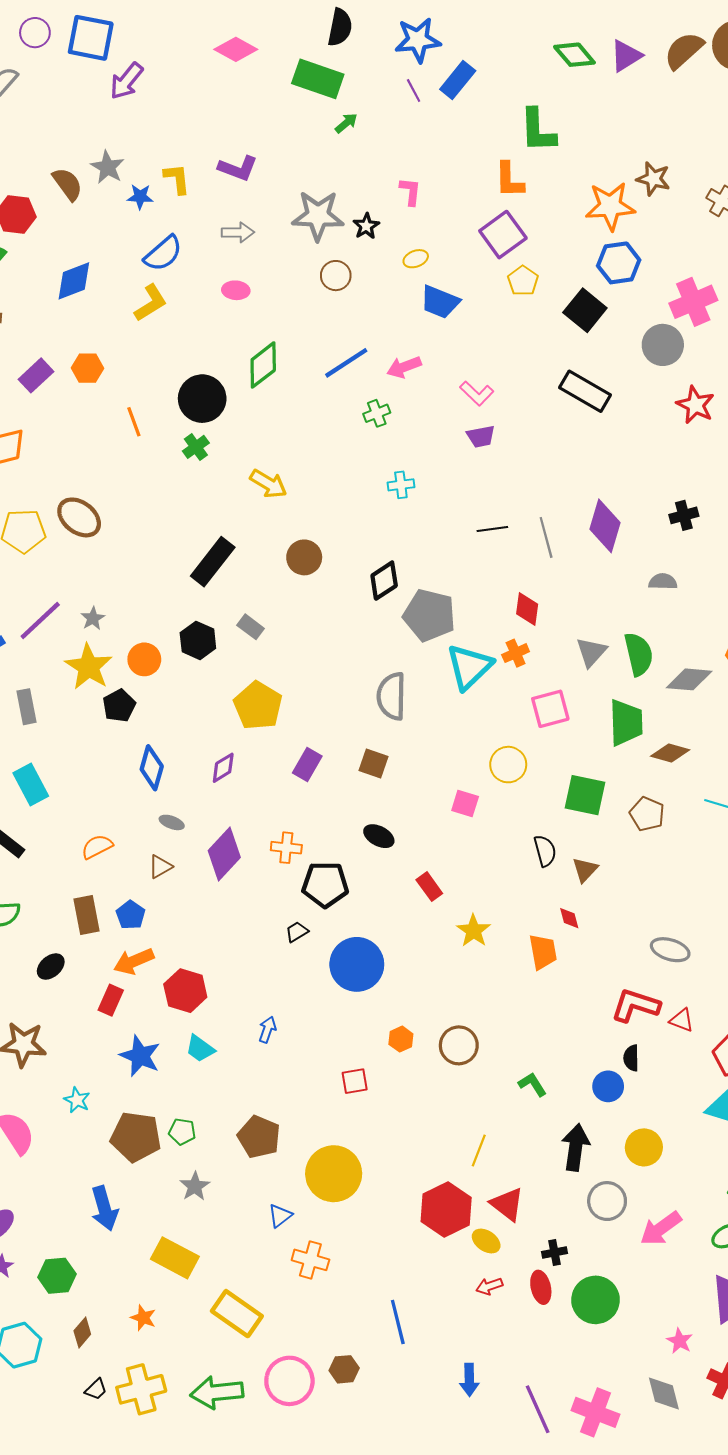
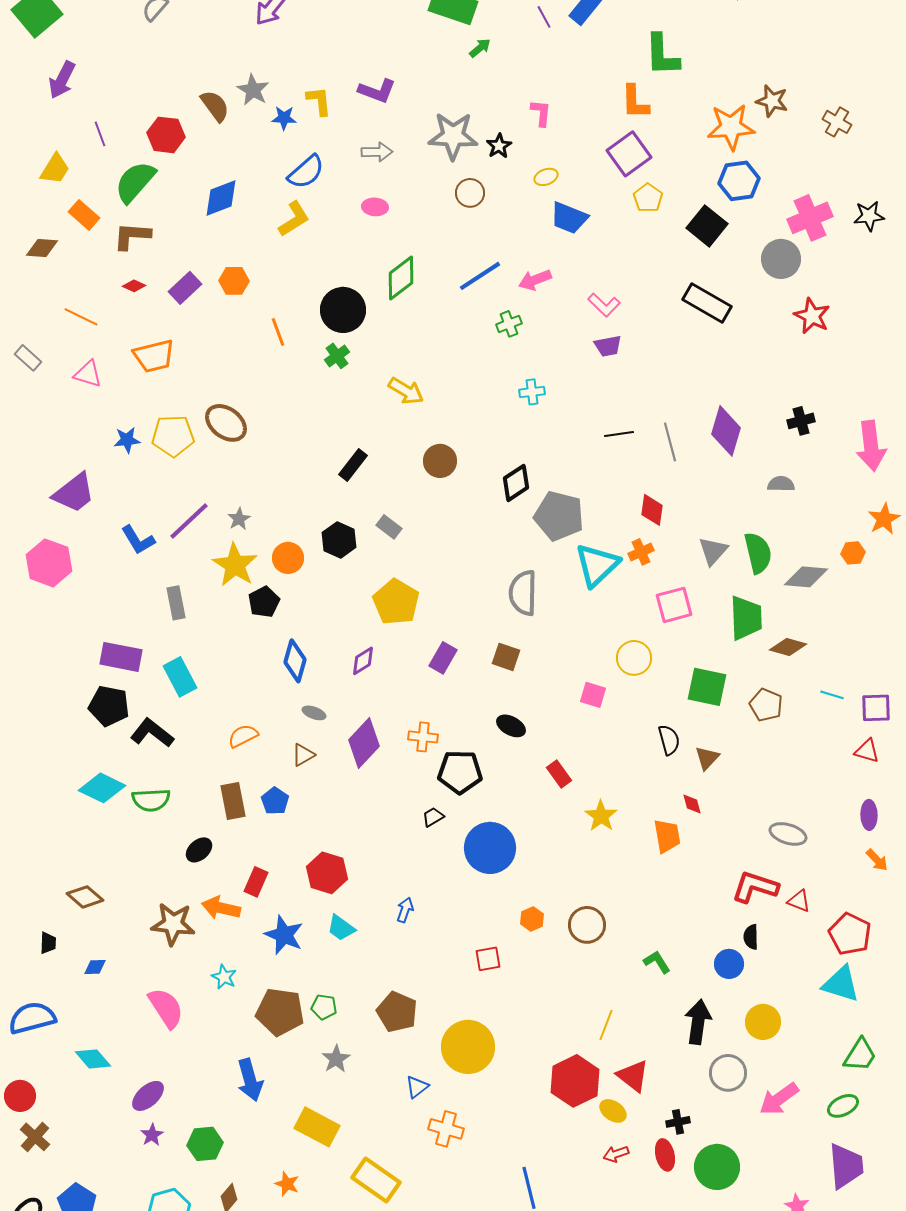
black rectangle: (213, 562) -> (353, 465), size x0.7
orange arrow: (134, 961) -> (221, 908), moved, turned 36

